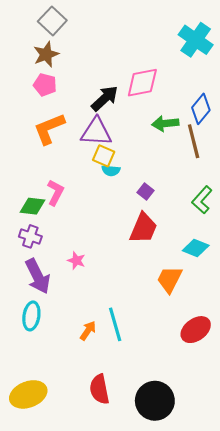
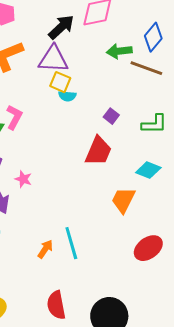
brown line: (194, 141) -> (146, 68), turned -56
purple square: (145, 191) -> (111, 116), moved
green L-shape: (202, 200) -> (154, 124), turned -132
pink star: (76, 261) -> (23, 179), moved

